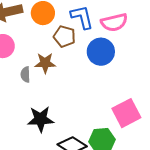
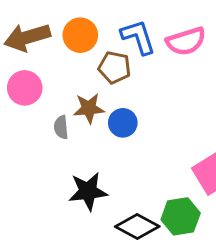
blue circle: (101, 52) -> (123, 123), moved, size x0.7

